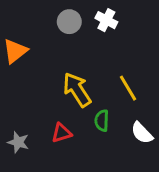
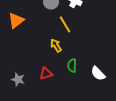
yellow line: (128, 88) -> (65, 24), moved
yellow arrow: (77, 90) -> (56, 45), size x0.6

